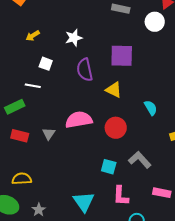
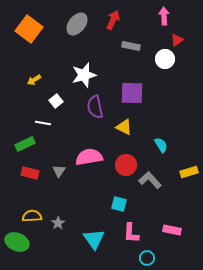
yellow arrow: (33, 36) -> (34, 80), moved
white star: (74, 38) -> (84, 75), size x1.4
white square: (46, 64) -> (56, 101), turned 32
gray L-shape: (140, 160) -> (150, 180), moved
gray star: (39, 210) -> (58, 223), moved

